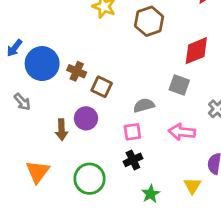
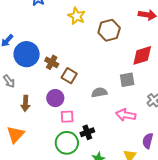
gray square: (179, 85) -> (127, 80), turned -35
brown arrow: (62, 130) -> (25, 103), moved
pink square: (132, 132) -> (67, 117), moved
green circle: (90, 179) -> (67, 143), moved

